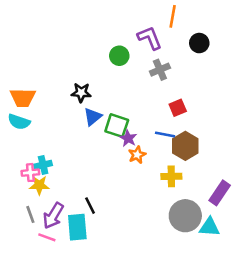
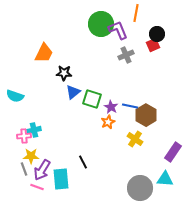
green circle: (119, 56) -> (101, 24), moved, size x1.6
orange trapezoid: (23, 98) -> (44, 53), moved, turned -65
red square: (178, 108) -> (153, 45), moved
purple star: (128, 138) -> (111, 107), moved
yellow cross: (171, 176) -> (135, 139), turned 35
yellow star: (39, 185) -> (31, 156), moved
black line: (90, 206) -> (83, 162), moved
gray circle: (185, 216) -> (140, 188), moved

